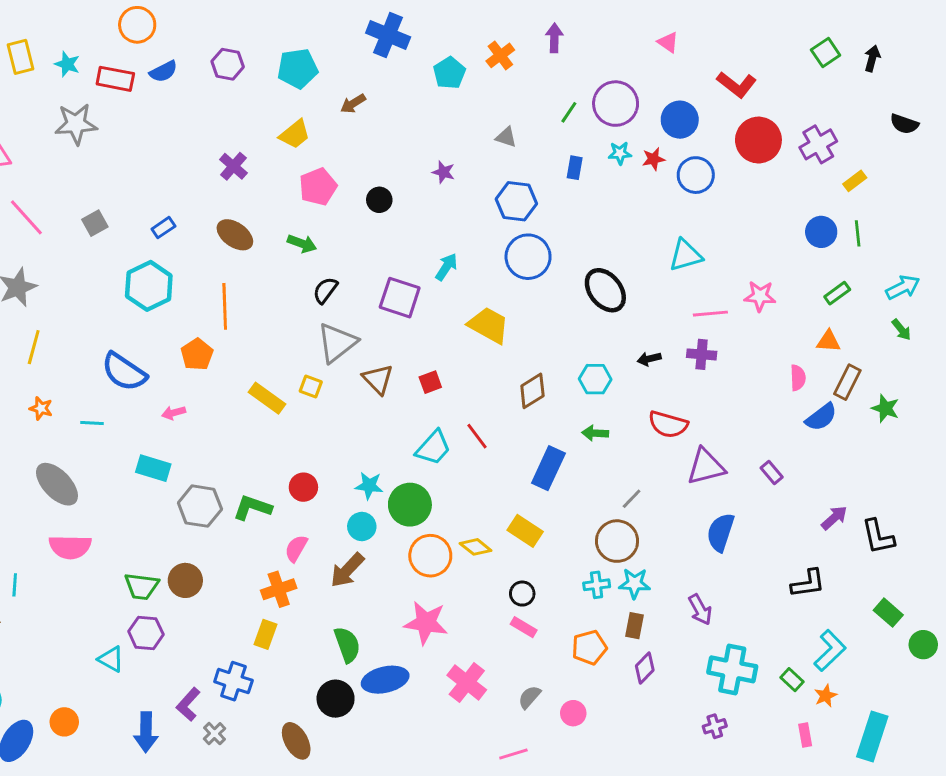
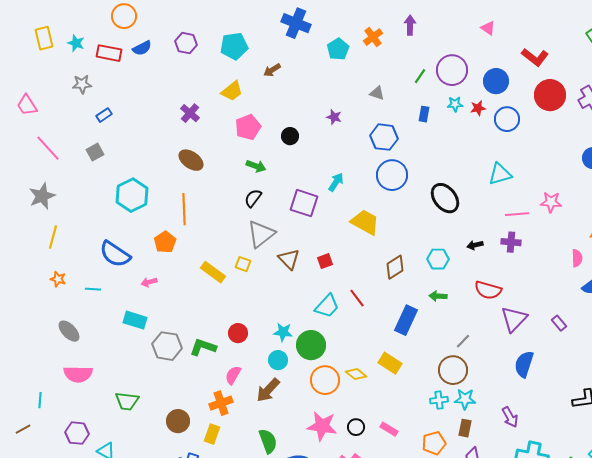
gray star: (76, 124) -> (82, 84), size x0.7
blue rectangle: (163, 228) -> (104, 115), moved
green arrow: (302, 244) -> (256, 166), moved
purple triangle: (706, 467) -> (514, 319), turned -32
gray ellipse: (57, 484) -> (69, 331), size x0.7
brown circle: (185, 580) -> (178, 421), moved
black circle: (522, 594) -> (356, 427), moved
purple hexagon: (146, 633) -> (77, 433), moved

